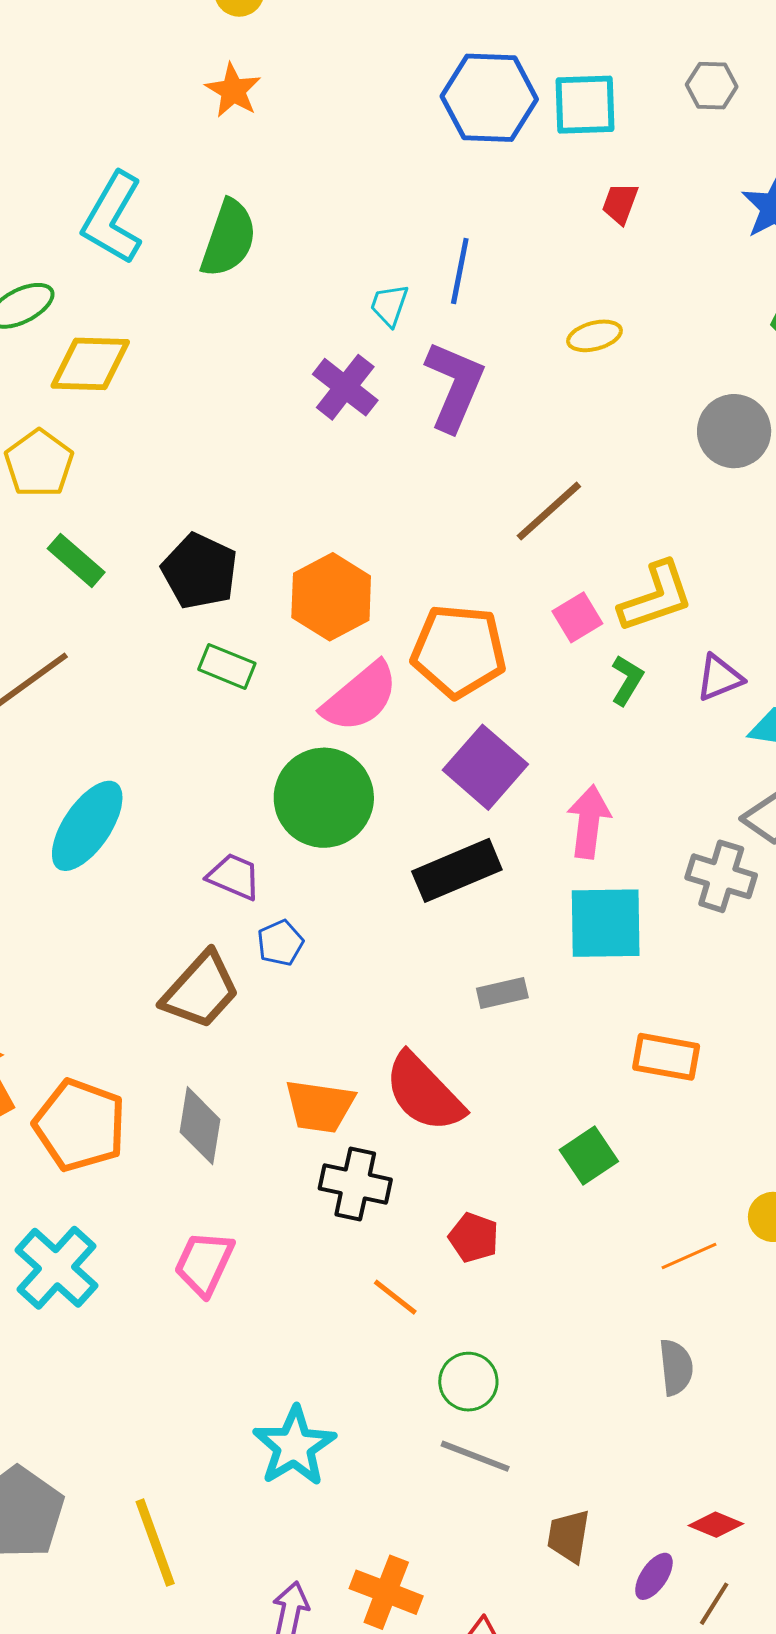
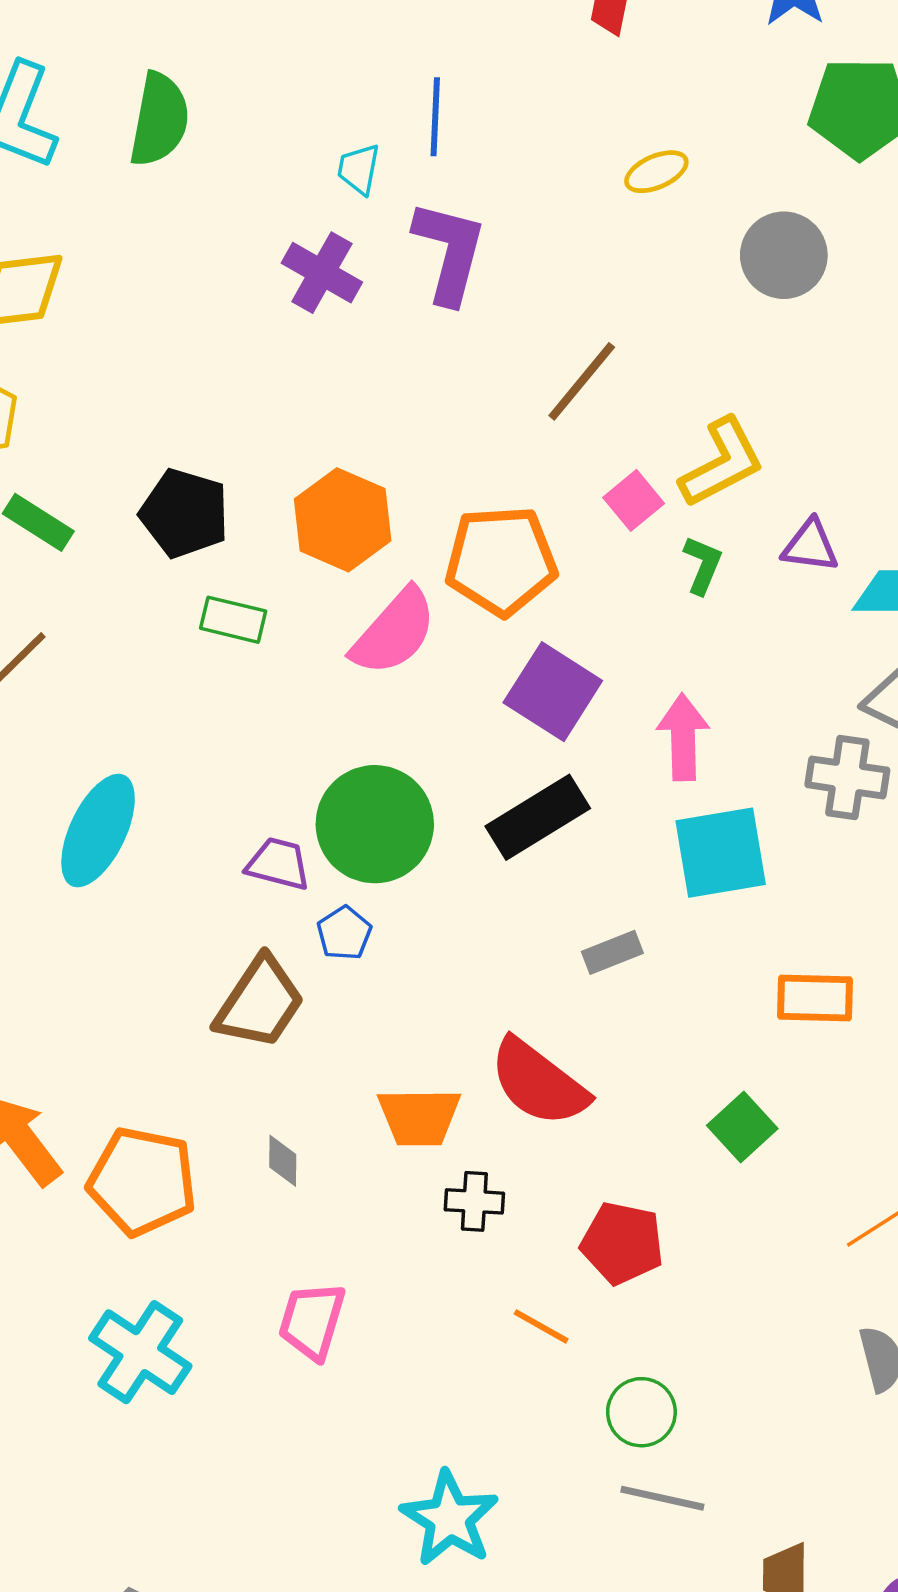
yellow ellipse: (595, 336) -> (656, 172), moved
purple triangle: (719, 678) -> (810, 546), turned 38
green circle: (324, 798) -> (375, 824), moved
gray diamond: (200, 1126) -> (283, 1161), size x0.6
black cross: (355, 1184) -> (474, 1201), size x0.7
red pentagon: (474, 1238) -> (622, 1243), size x1.4

